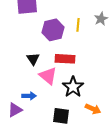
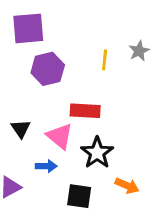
purple hexagon: (53, 30) -> (48, 69), moved
black triangle: (33, 59) -> (21, 129), moved
blue arrow: (29, 96) -> (46, 166), moved

